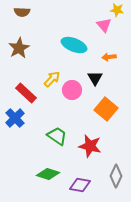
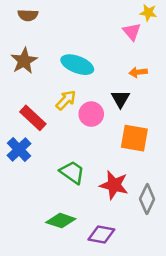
cyan ellipse: (74, 45) -> (77, 65), moved
orange square: (106, 109) -> (134, 138), turned -30
gray diamond: (116, 176) -> (147, 199), moved

